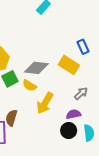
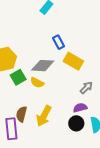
blue rectangle: (83, 47) -> (58, 42), moved
yellow arrow: (45, 103) -> (44, 116), moved

